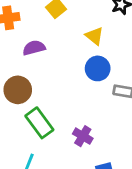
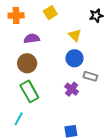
brown circle: (18, 90) -> (27, 63), moved
purple cross: (83, 136) -> (72, 89), moved

